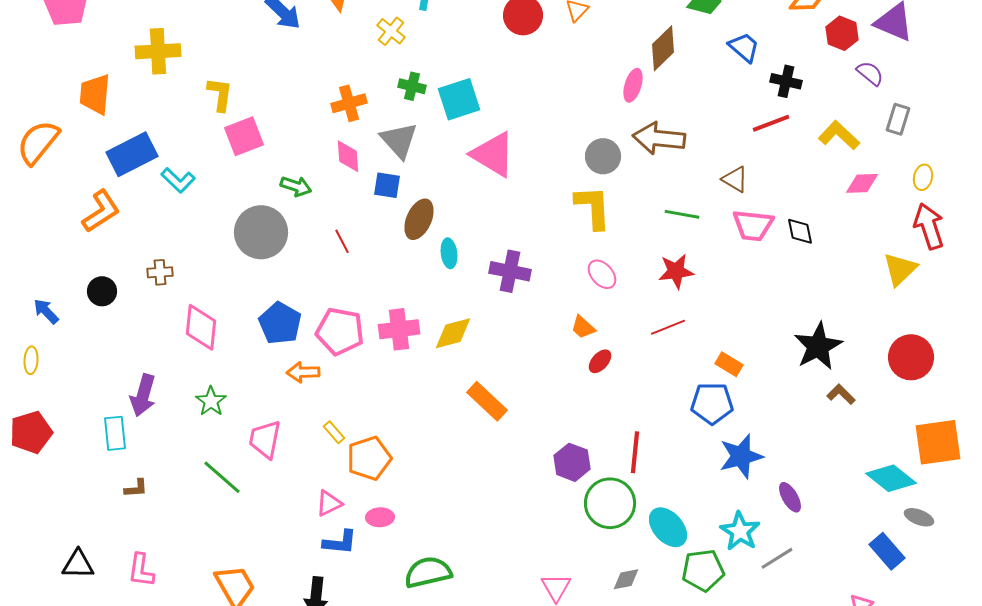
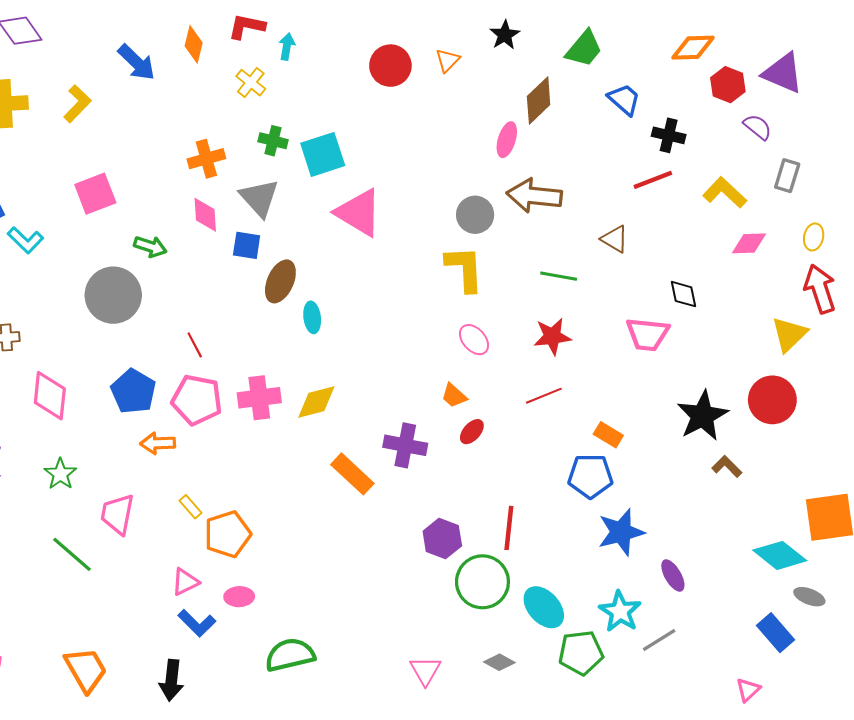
yellow L-shape: (220, 94) -> (77, 104), moved, turned 36
pink trapezoid: (753, 225) -> (647, 334), moved
red line: (342, 241) -> (195, 345), moved
purple cross: (510, 271) -> (405, 445), moved
red circle: (911, 357) -> (772, 400), moved
blue L-shape: (340, 542) -> (197, 623), turned 39
gray diamond: (626, 579) -> (499, 662), turned 40

